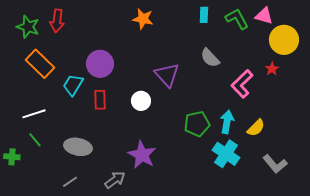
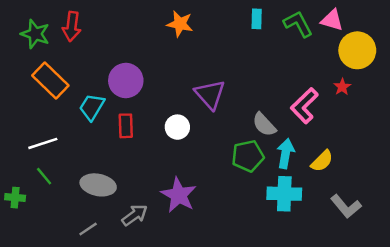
gray semicircle: (210, 58) -> (264, 125), moved
cyan cross: (226, 154) -> (284, 194), turned -32
gray arrow: (115, 180) -> (135, 215), moved

